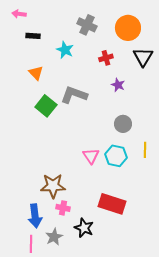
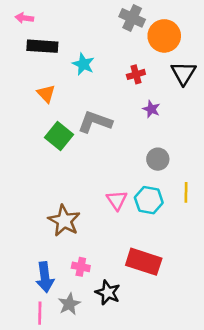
gray cross: (87, 25) -> (132, 18), moved
black rectangle: (33, 36) -> (42, 46), size x1.6
brown star: (53, 186) -> (64, 221), moved, turned 30

